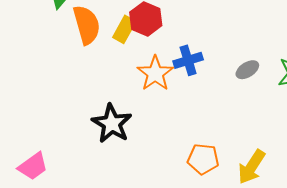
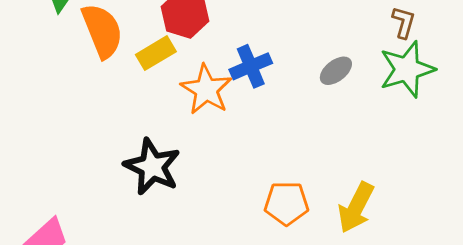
yellow rectangle: (124, 29) -> (156, 53), moved, turned 36

